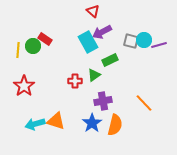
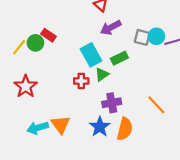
cyan rectangle: (88, 42) -> (91, 55), moved
yellow line: (18, 50) -> (19, 47), turned 35
orange triangle: (56, 121) -> (61, 125), turned 36

